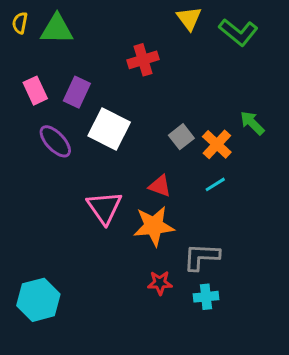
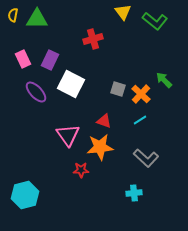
gray square: (181, 137) -> (118, 89), turned -35
gray L-shape: (201, 257) -> (146, 158), moved, turned -140
red star: (160, 283) -> (81, 170), moved

